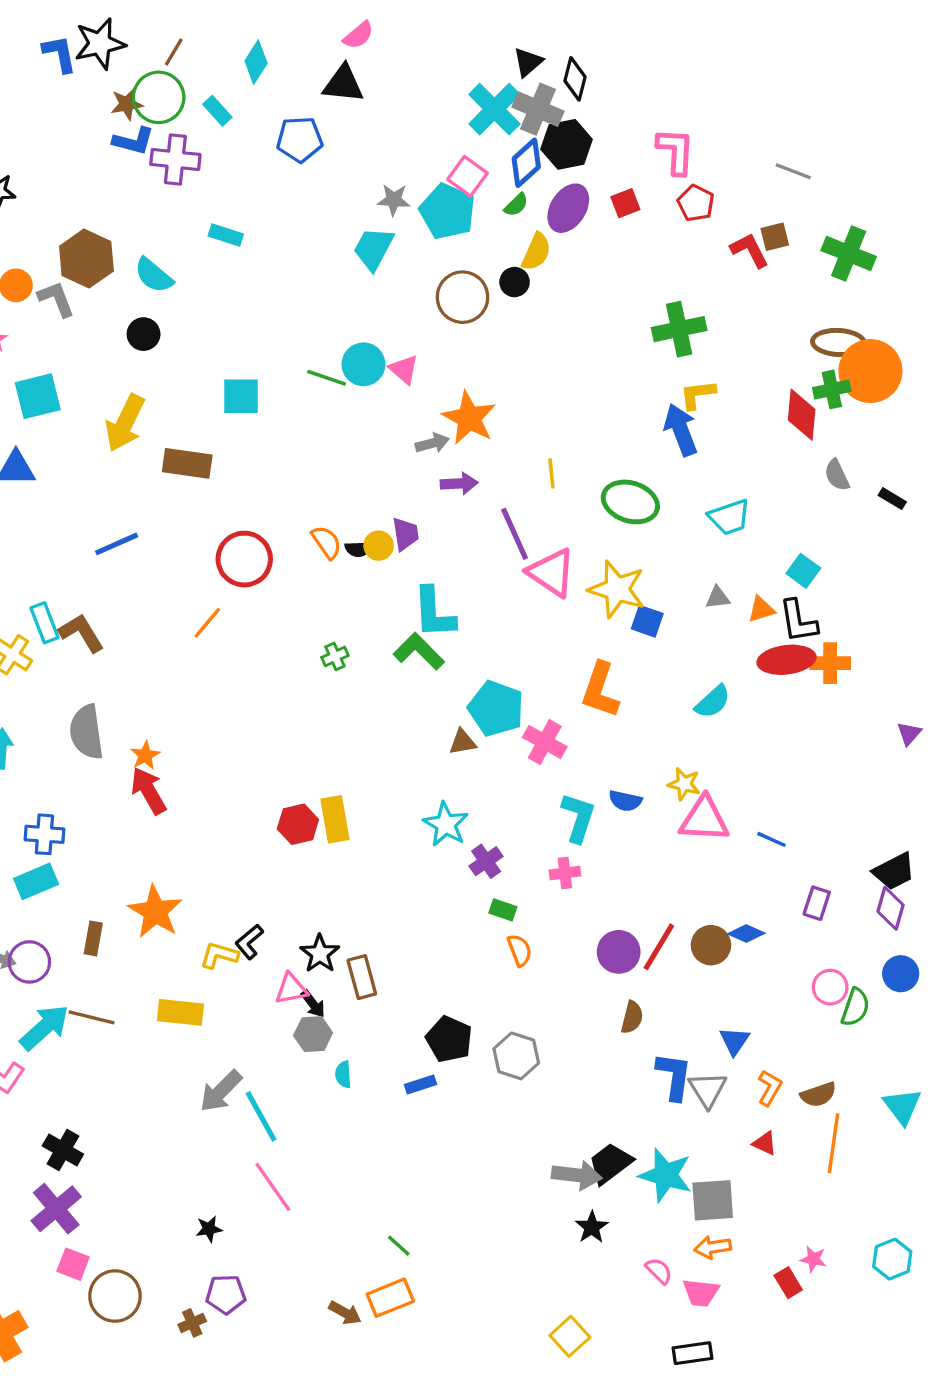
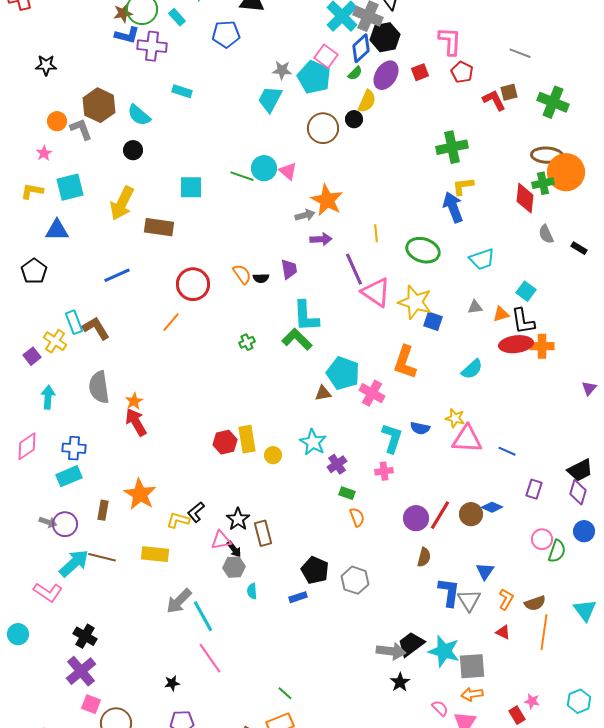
yellow circle: (379, 546) -> (273, 455), moved

